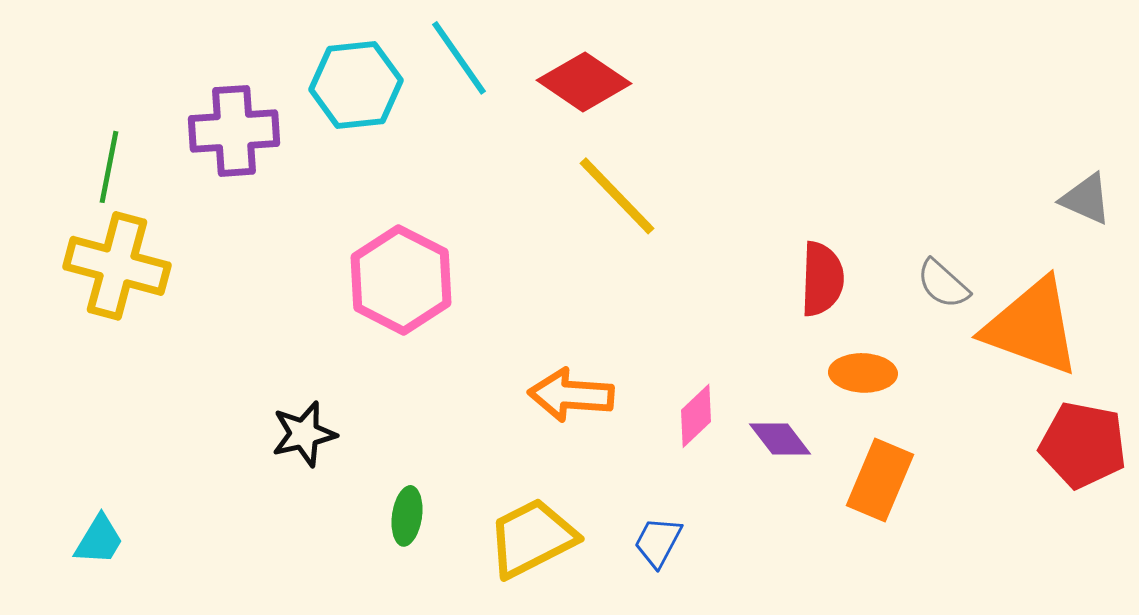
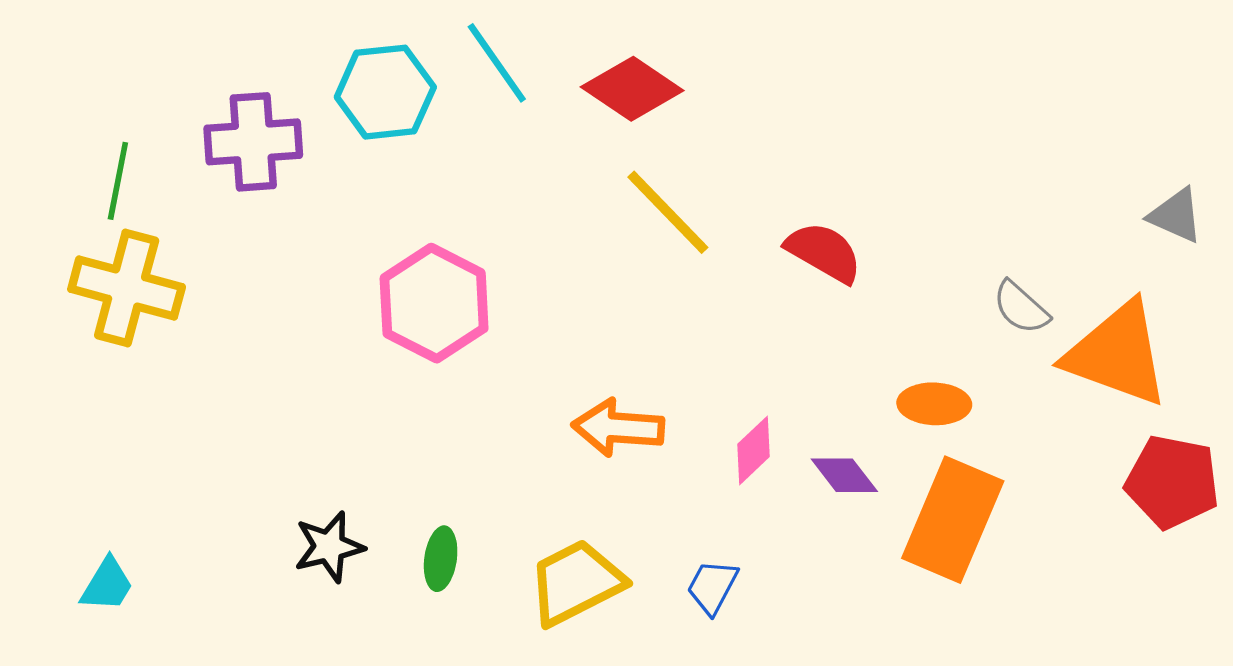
red semicircle: (822, 279) -> (824, 252), moved, turned -62
black star: (304, 434) -> (329, 547), moved
orange rectangle: (880, 480) -> (953, 520), size x1.4

